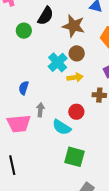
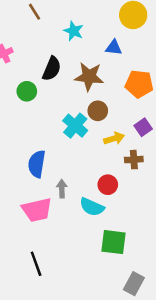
yellow arrow: (75, 77) -> (114, 138), moved
blue semicircle: (24, 88) -> (37, 164), size x1.5

